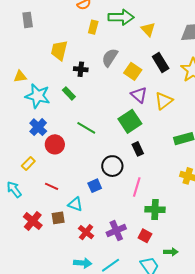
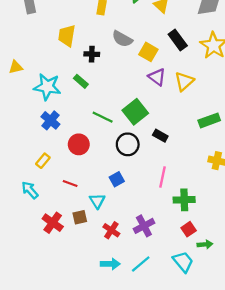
gray semicircle: (110, 57) -> (122, 39), turned -90
yellow triangle: (20, 77) -> (16, 67), moved
green square: (130, 121) -> (135, 112), moved
red circle: (55, 144) -> (79, 144), moved
black rectangle: (138, 149) -> (160, 136), turned -32
black circle: (112, 166) -> (128, 144), moved
cyan triangle: (75, 204) -> (97, 201), turned 42
red square: (145, 236) -> (189, 229), moved, turned 32

